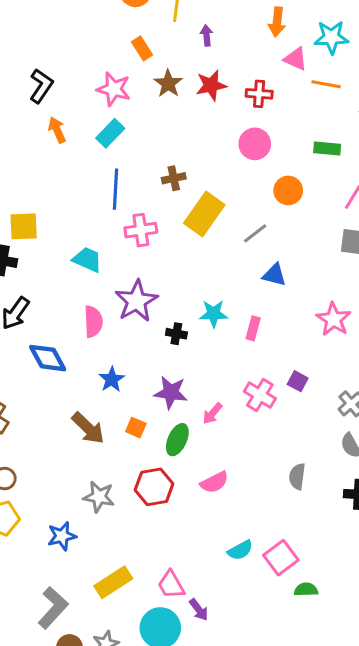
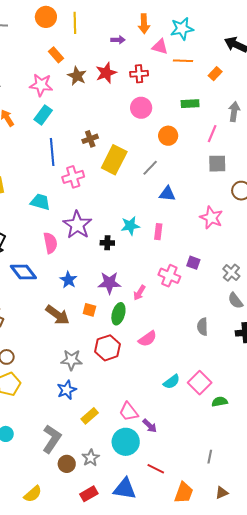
purple arrow: (206, 35) -> (118, 40), moved, turned 104
blue star: (62, 536) -> (67, 390), moved
yellow rectangle: (113, 582) -> (90, 416), size x0.7

